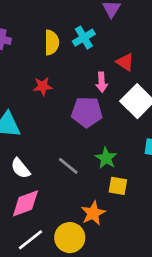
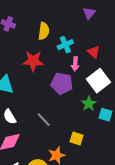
cyan cross: (84, 38) -> (65, 45), moved
red star: (43, 86) -> (33, 61), size x1.5
green star: (106, 158) -> (89, 104), moved

